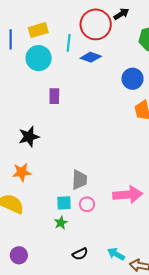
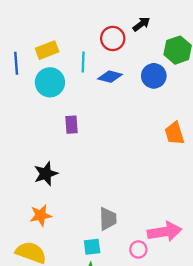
red circle: (96, 24) -> (113, 38), size x0.7
blue circle: (132, 79) -> (154, 76), moved
pink circle: (87, 204) -> (138, 249), moved

